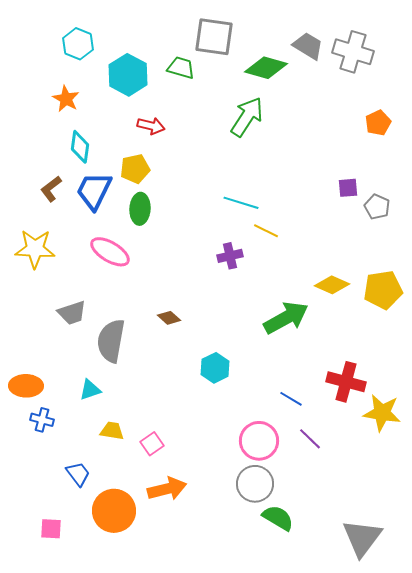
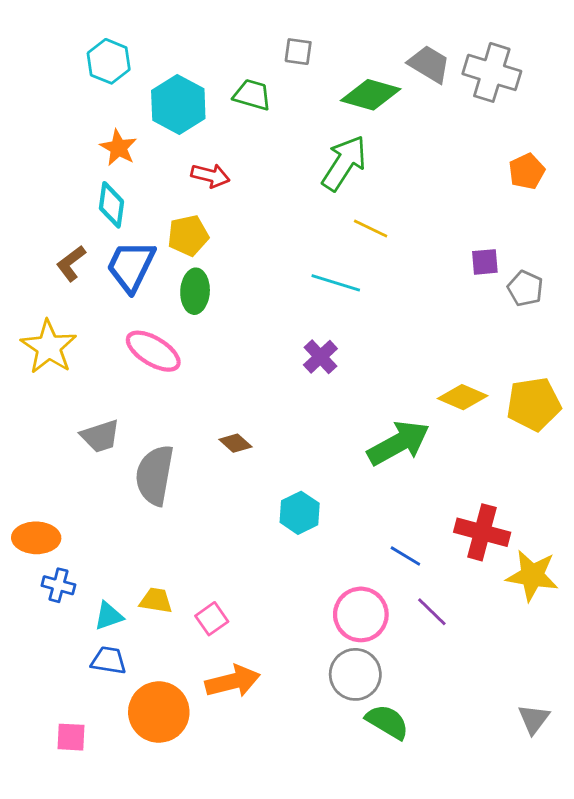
gray square: (214, 37) -> (298, 52), size x0.5
orange star: (66, 99) -> (118, 148), moved
yellow line: (266, 231) -> (371, 229), moved
yellow star: (35, 249) -> (49, 347), turned 30
purple cross: (230, 256) -> (320, 357), turned -30
cyan triangle: (90, 390) -> (109, 616), moved
blue trapezoid: (78, 474) -> (109, 660), turned -44
gray triangle: (362, 538) -> (534, 719), moved, size x0.6

